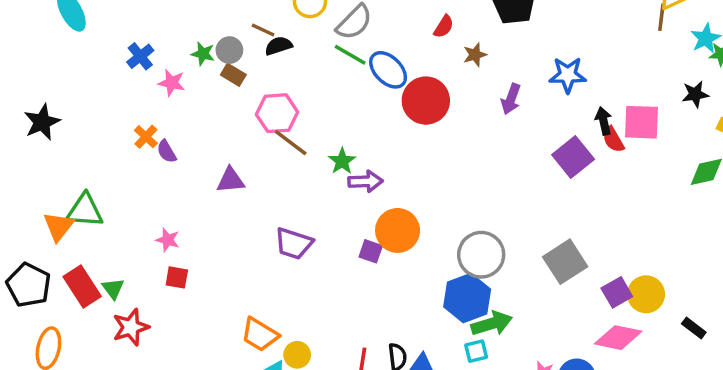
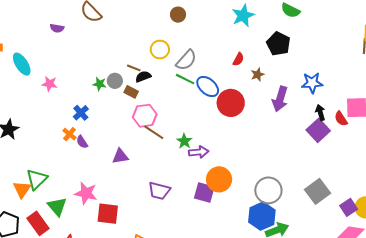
blue cross: (140, 56) -> (81, 113), moved
brown rectangle: (233, 75) -> (131, 92), moved
pink star: (172, 83) -> (50, 84), moved
purple arrow: (511, 99) -> (280, 99), size x1.4
black arrow: (604, 121) -> (320, 112), moved
green triangle: (85, 211) -> (37, 179), turned -45
pink star: (168, 240) -> (86, 193), size x1.6
purple square: (371, 251) -> (204, 192), size x1.5
red square: (177, 277) -> (108, 214), moved, size x1.6
green triangle: (113, 289) -> (57, 207), moved, size x1.5

